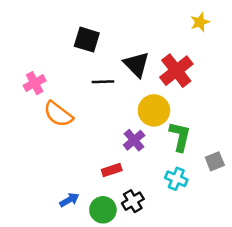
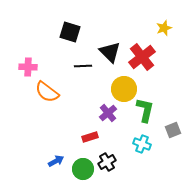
yellow star: (200, 22) -> (164, 28), moved
pink cross: (35, 83) -> (28, 67), turned 30

